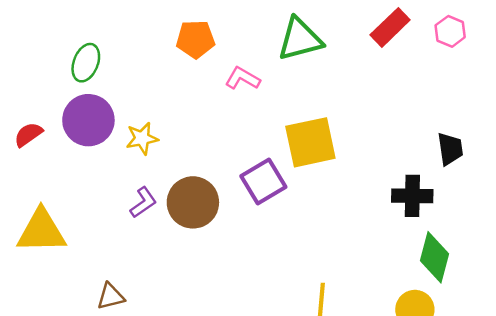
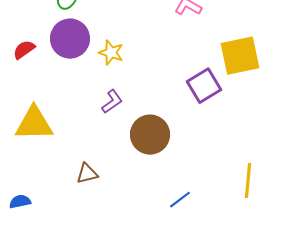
yellow star: (142, 138) -> (111, 53), turned 30
brown circle: (193, 202) -> (150, 135), moved

